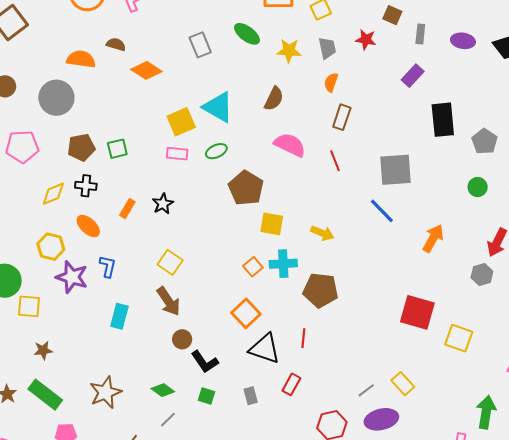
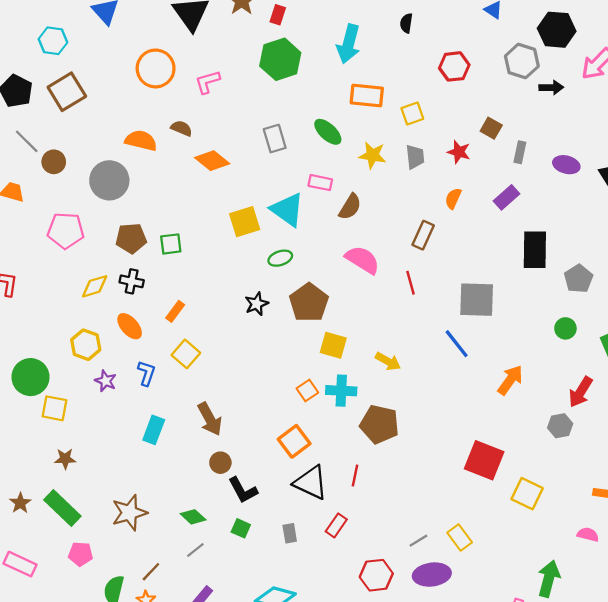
orange semicircle: (331, 82) -> (453, 198), moved
pink rectangle: (177, 154) -> (320, 183), moved
black star: (163, 204) -> (257, 304), moved
yellow square: (170, 262) -> (186, 354), moved
purple star: (72, 277) -> (106, 381), size x0.6

